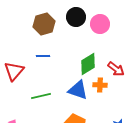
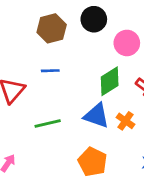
pink circle: (100, 24) -> (127, 43), moved
orange cross: (100, 85) -> (125, 121), moved, turned 32

